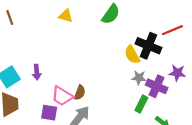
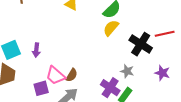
yellow semicircle: (132, 55) -> (111, 28), moved, turned 60
purple cross: (157, 86) -> (110, 88), moved
purple square: (49, 113) -> (41, 88), turned -35

